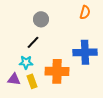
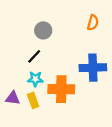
cyan star: (26, 62) -> (35, 79), moved

